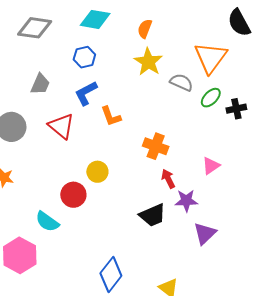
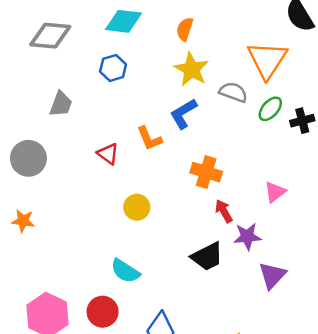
blue L-shape: (86, 93) -> (183, 114), moved
red triangle: (61, 126) -> (108, 154), moved, size x0.7
red circle: (73, 195) -> (103, 312), moved
cyan semicircle: (47, 222) -> (125, 271), moved

